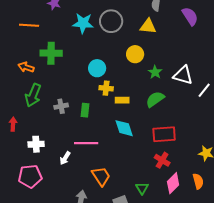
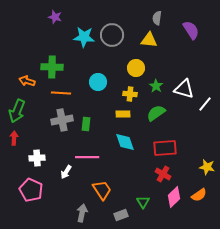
orange line: (29, 25) -> (61, 93), moved
yellow cross: (106, 88) -> (130, 94), moved
green arrow: (33, 95) -> (17, 111), moved
gray cross: (61, 106) -> (62, 120), size x1.5
pink pentagon: (30, 176) -> (31, 190), turned 30
orange semicircle: (198, 181) -> (199, 195), turned 70

